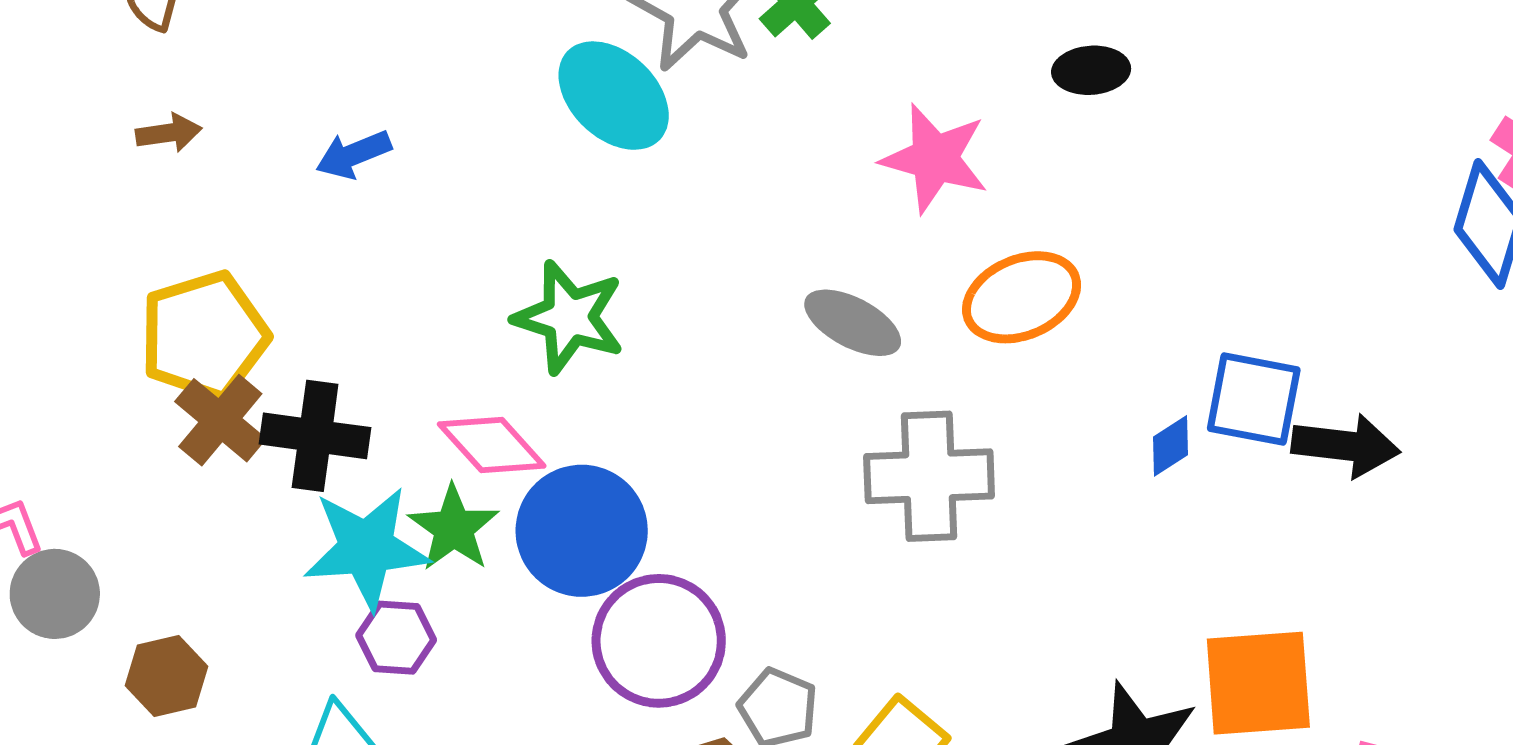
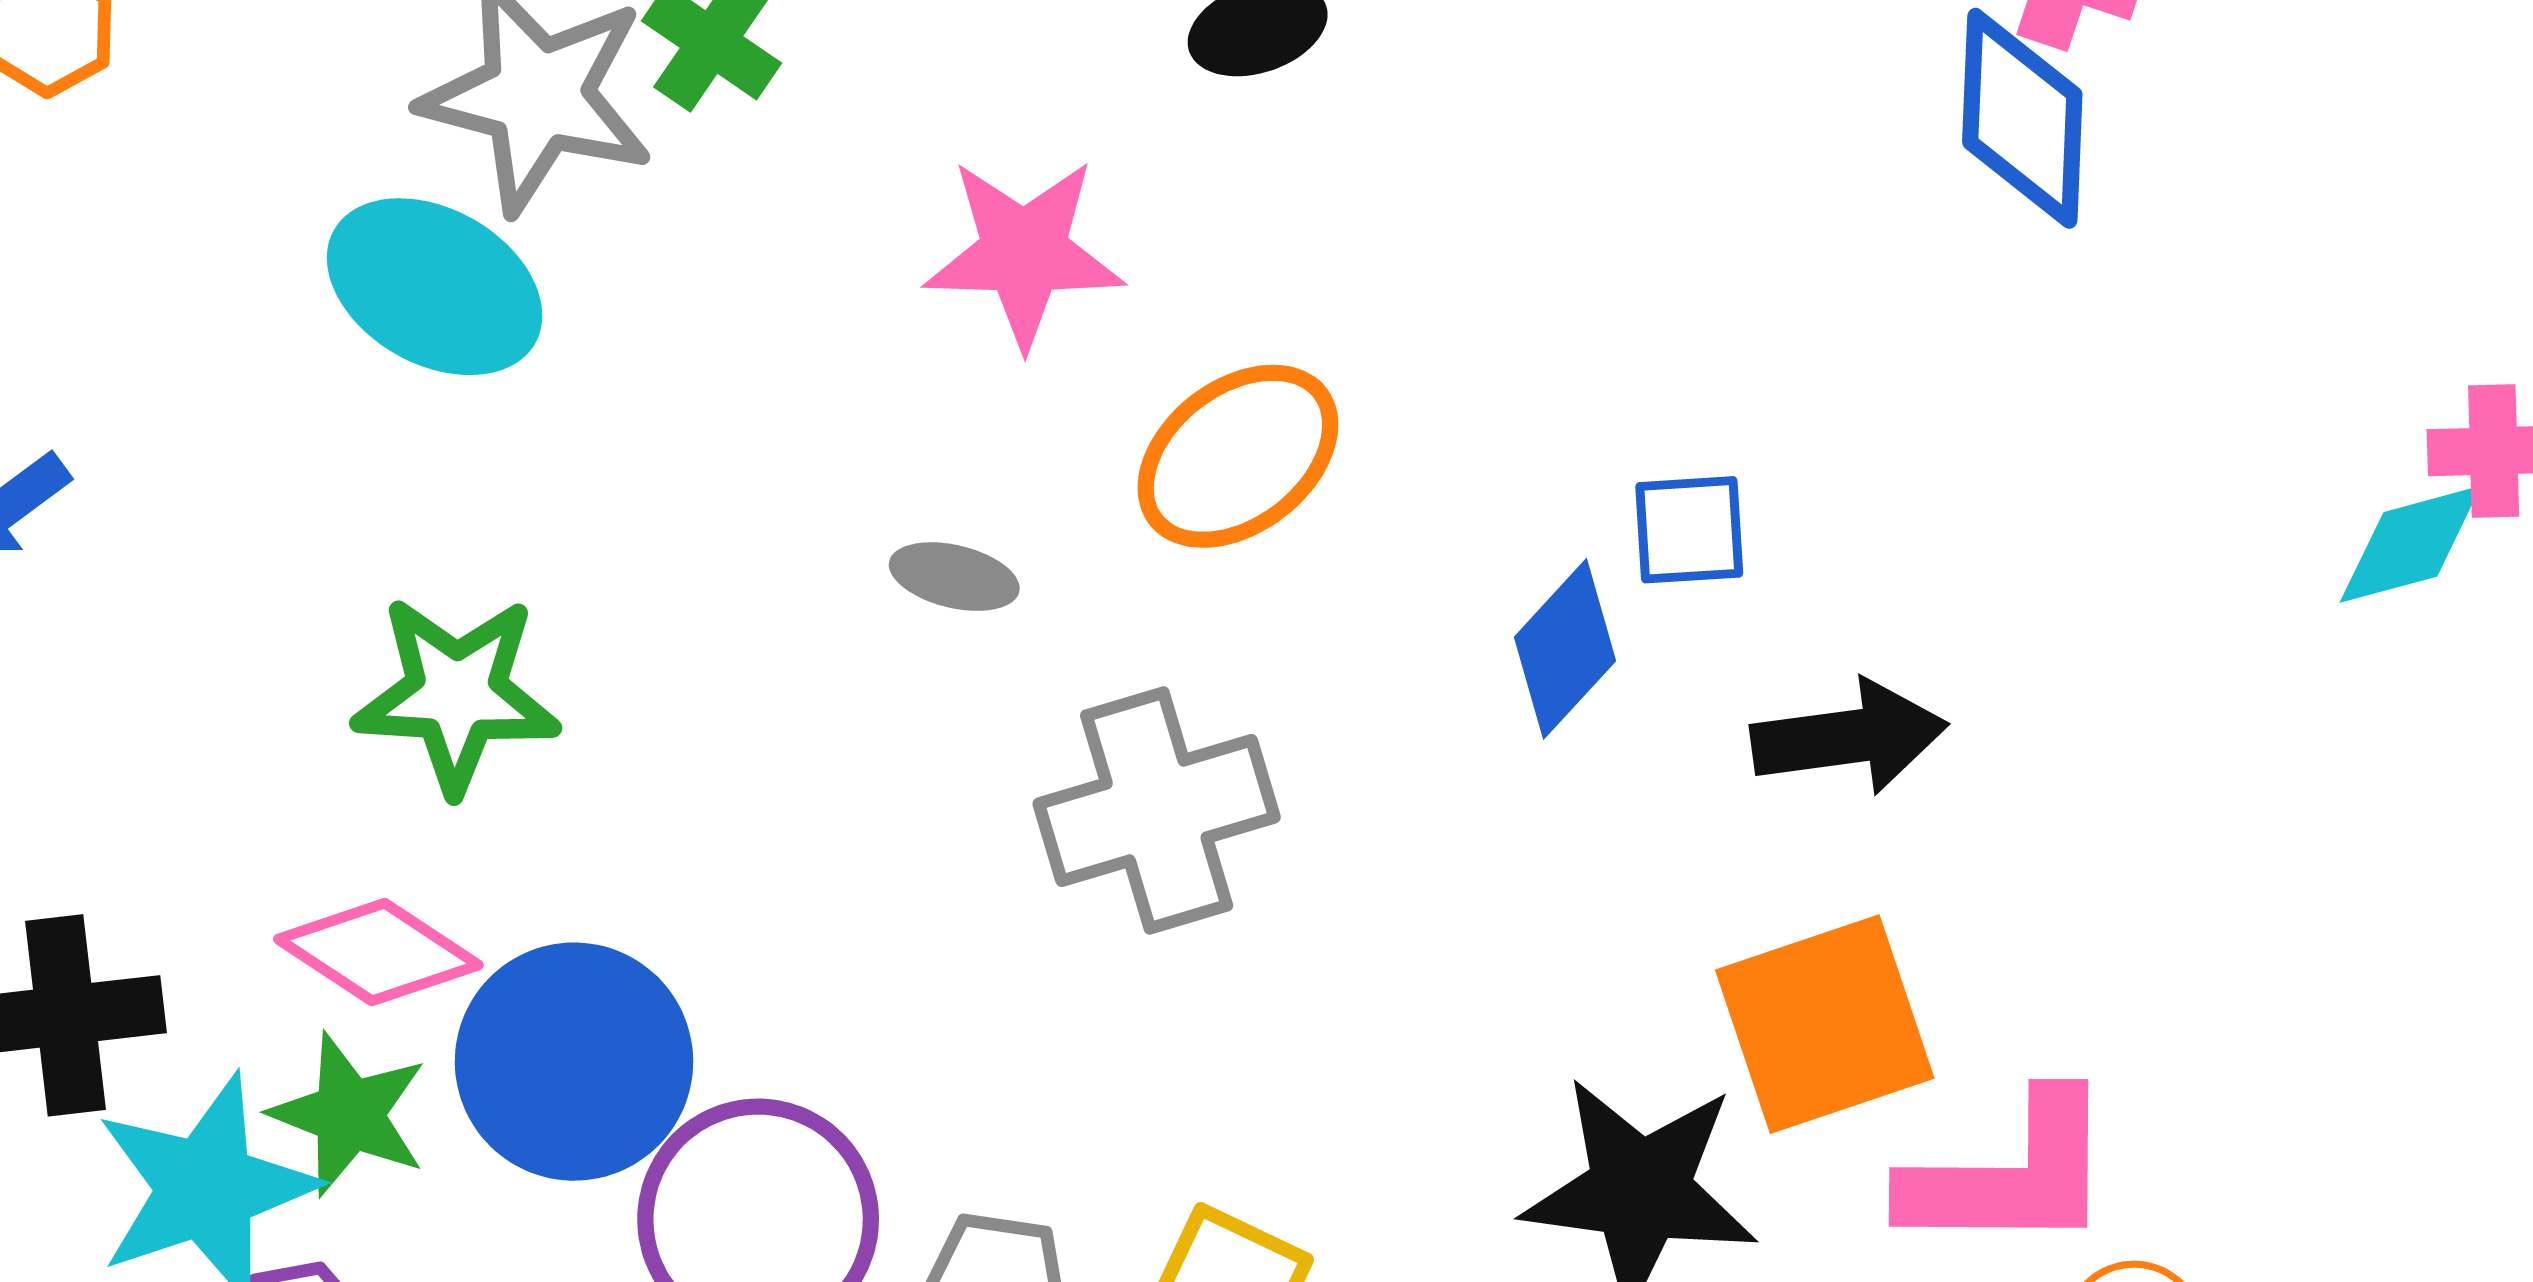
gray ellipse: (853, 323) -> (954, 577), size x0.7
blue square: (1254, 399) -> (1689, 530), size x0.7
blue diamond: (1171, 446) -> (1565, 649), size x1.5
black arrow: (1346, 446) -> (1849, 737), moved

